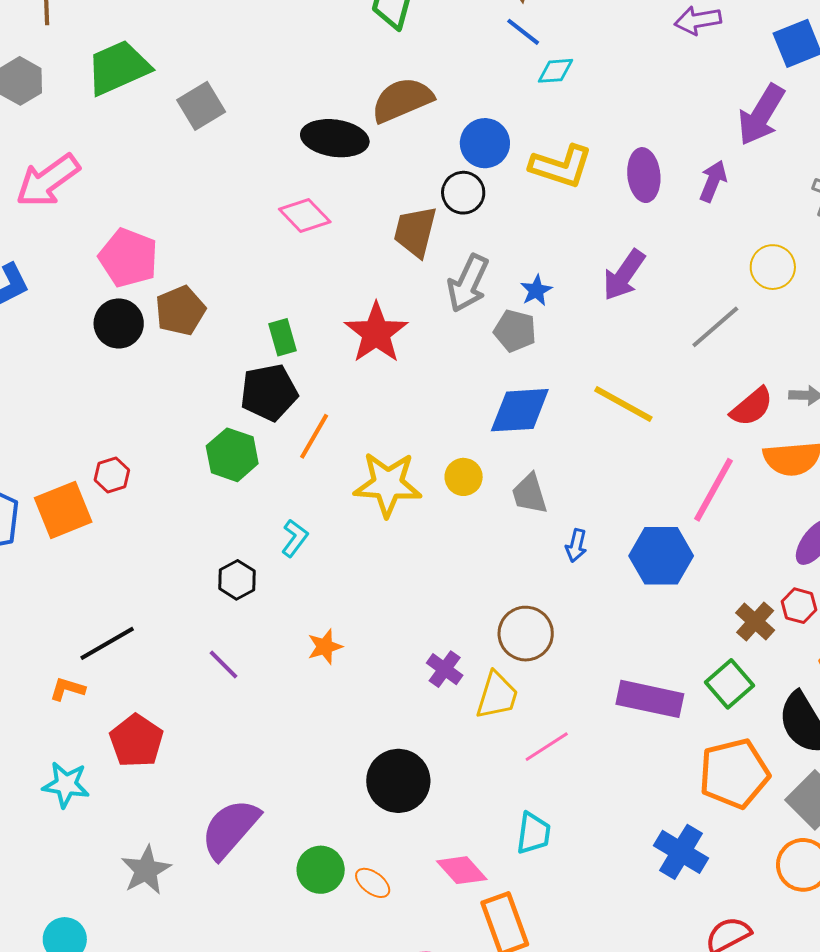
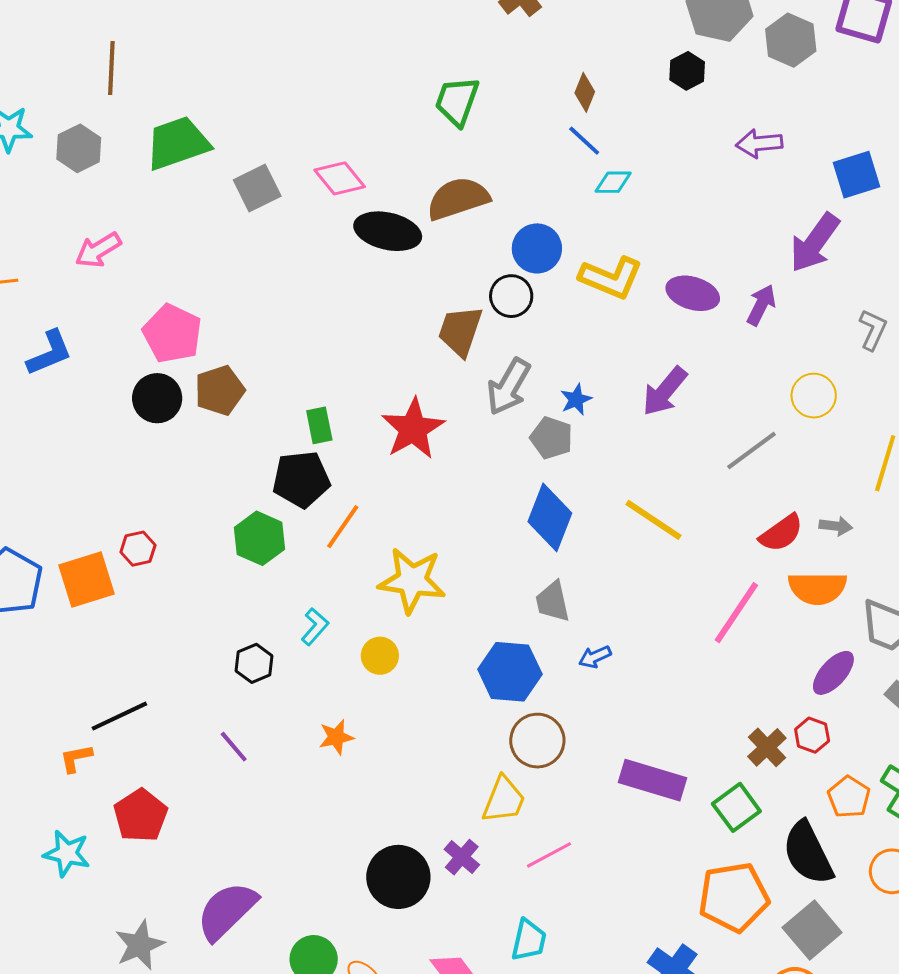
purple ellipse: (644, 175) -> (693, 293), turned -72
pink arrow: (48, 181) -> (98, 250), size x0.7
pink diamond: (305, 216) -> (340, 178), moved
blue diamond: (520, 410) -> (550, 517), turned -70
yellow circle: (464, 477) -> (380, 656), moved
blue arrow: (576, 545) -> (595, 657), turned 48
blue hexagon: (661, 556) -> (510, 672), moved
purple cross: (445, 669) -> (462, 857), moved
orange L-shape: (67, 689) -> (76, 758), turned -33
purple rectangle: (650, 699) -> (653, 780), moved

